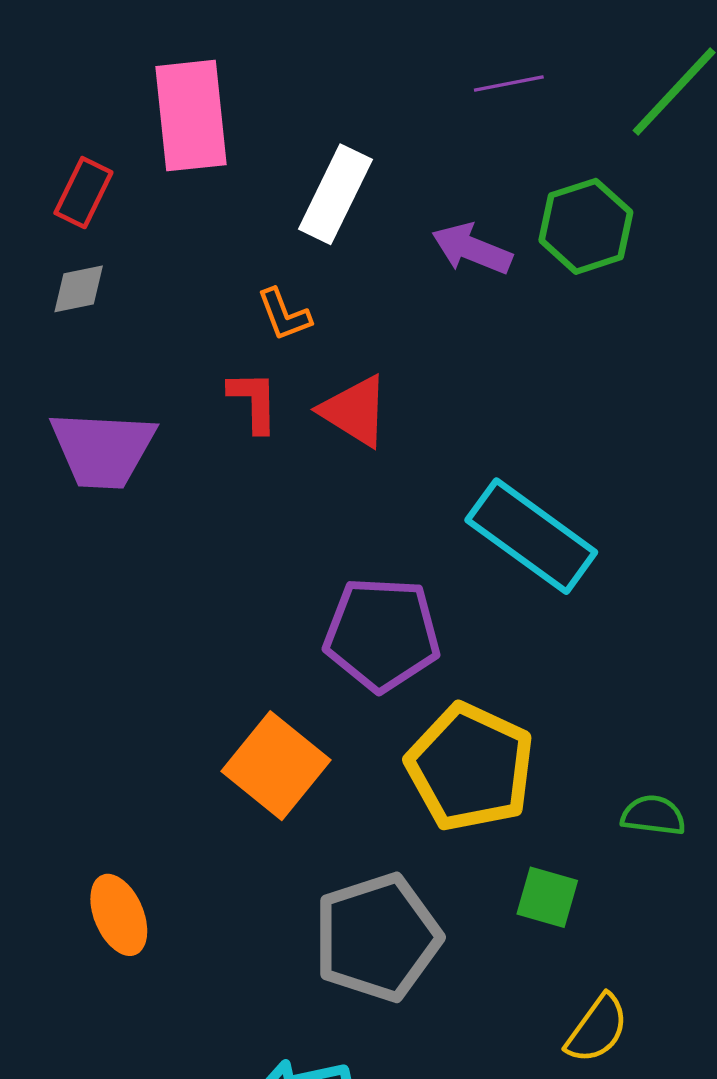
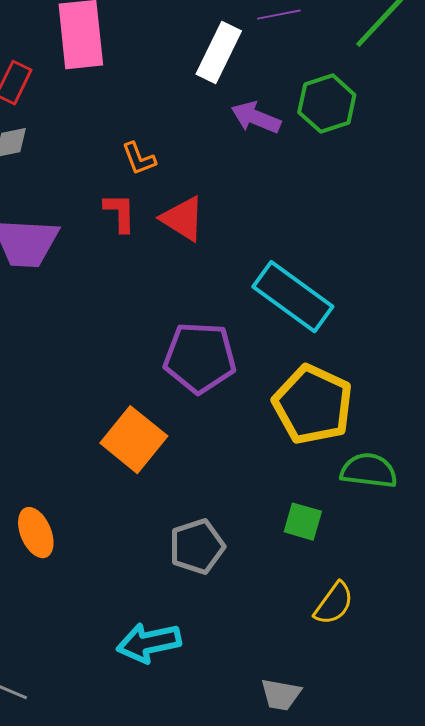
white rectangle: (335, 194) -> (219, 53), moved
yellow pentagon: (470, 767) -> (313, 405), moved
green semicircle: (653, 815) -> (369, 471), size x1.4
gray pentagon: (377, 937) -> (197, 547), size x0.7

